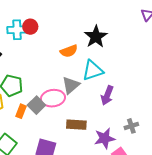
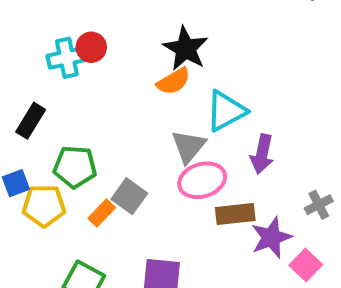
black star: (96, 37) -> (186, 49), moved
pink ellipse: (53, 98) -> (202, 180), moved
orange rectangle: (21, 111) -> (102, 213), turned 32
brown rectangle: (76, 125) -> (235, 214), moved

